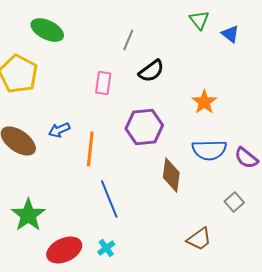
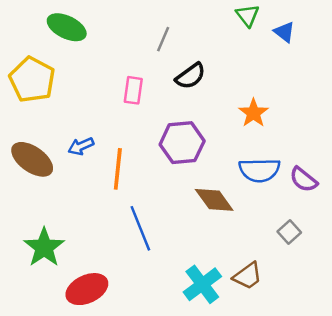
brown diamond: (171, 175) -> (214, 200), turned -44
cyan cross: (106, 248) -> (202, 284), moved, size x1.8

